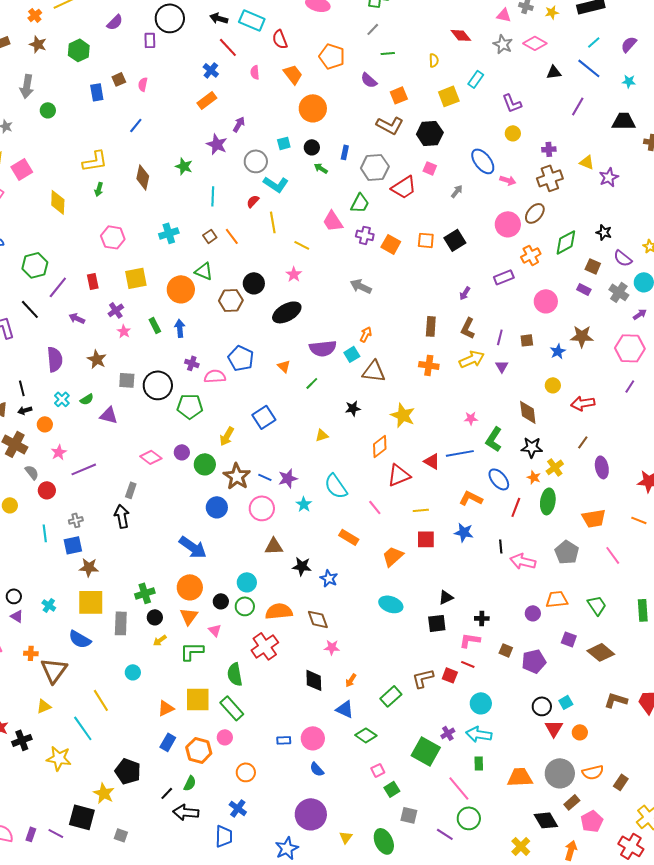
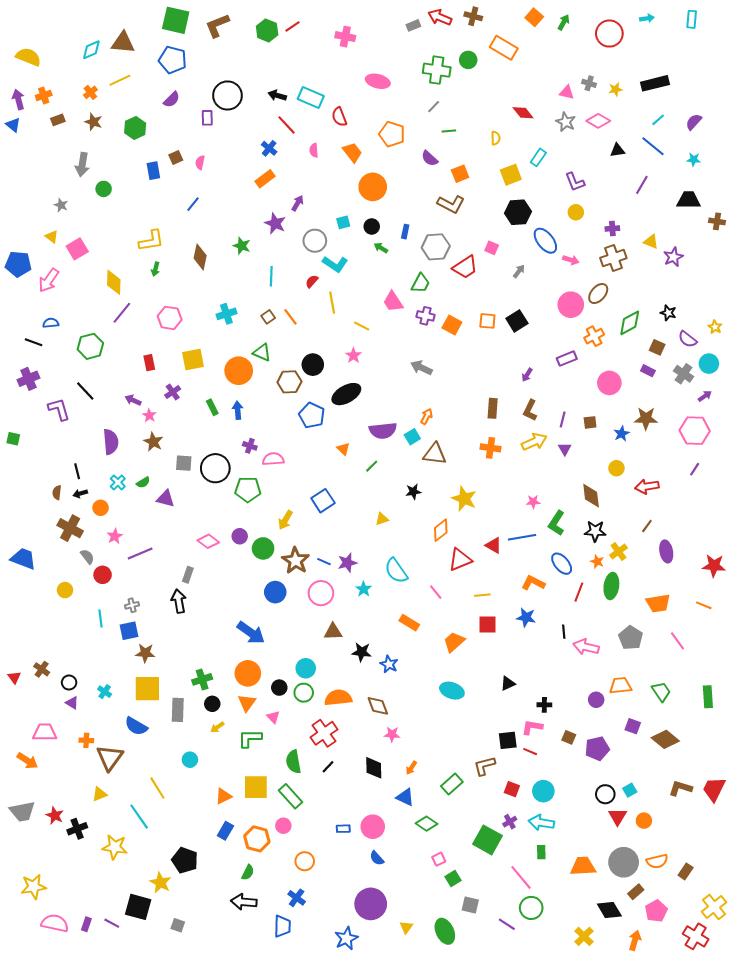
black hexagon: (430, 133) -> (518, 212), moved
purple line: (58, 287) -> (122, 313), moved
pink star: (124, 331) -> (149, 415), moved
blue pentagon: (241, 358) -> (312, 415), moved
black square: (437, 623) -> (508, 740), moved
red square: (450, 675) -> (512, 789), moved
black line: (167, 793) -> (328, 767), moved

